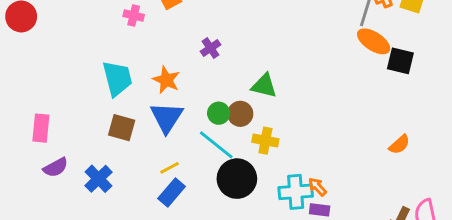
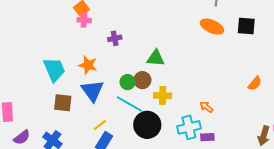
pink cross: (134, 15) -> (84, 20), moved
orange ellipse: (374, 41) -> (212, 27), moved
purple cross: (210, 48) -> (115, 38), turned 32
orange arrow: (317, 187) -> (206, 107), moved

